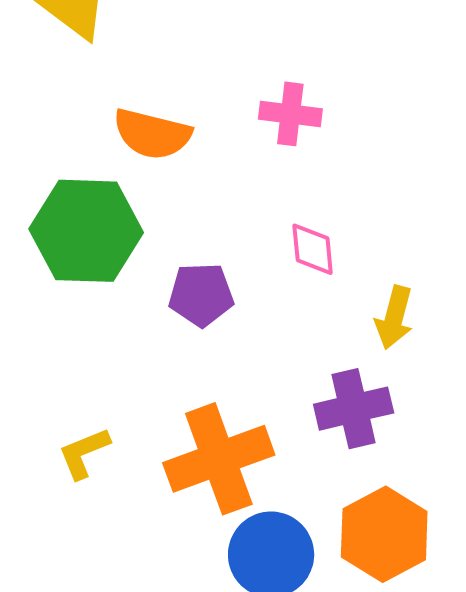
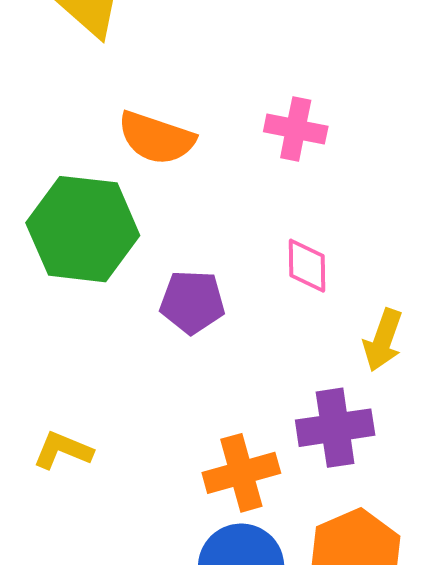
yellow L-shape: (84, 453) -> (63, 450), turned 40
orange cross: (219, 459) -> (241, 473), moved, size x0.7

